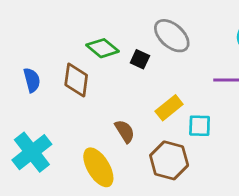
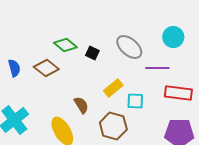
gray ellipse: (172, 36) -> (129, 47), moved
brown diamond: (76, 80) -> (46, 68), turned -60

